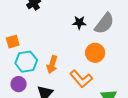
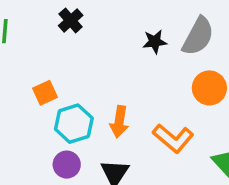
orange circle: (95, 53) -> (209, 88), moved

